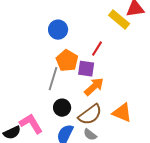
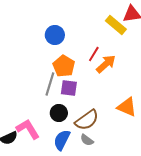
purple square: (86, 69) -> (69, 88), moved
orange arrow: (94, 87) -> (106, 64), moved
orange triangle: (122, 113) -> (127, 107), moved

